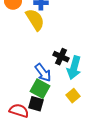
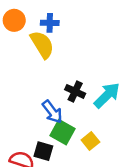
cyan arrow: (74, 68) -> (107, 95), moved, turned -150
green square: (40, 89) -> (62, 132), moved

